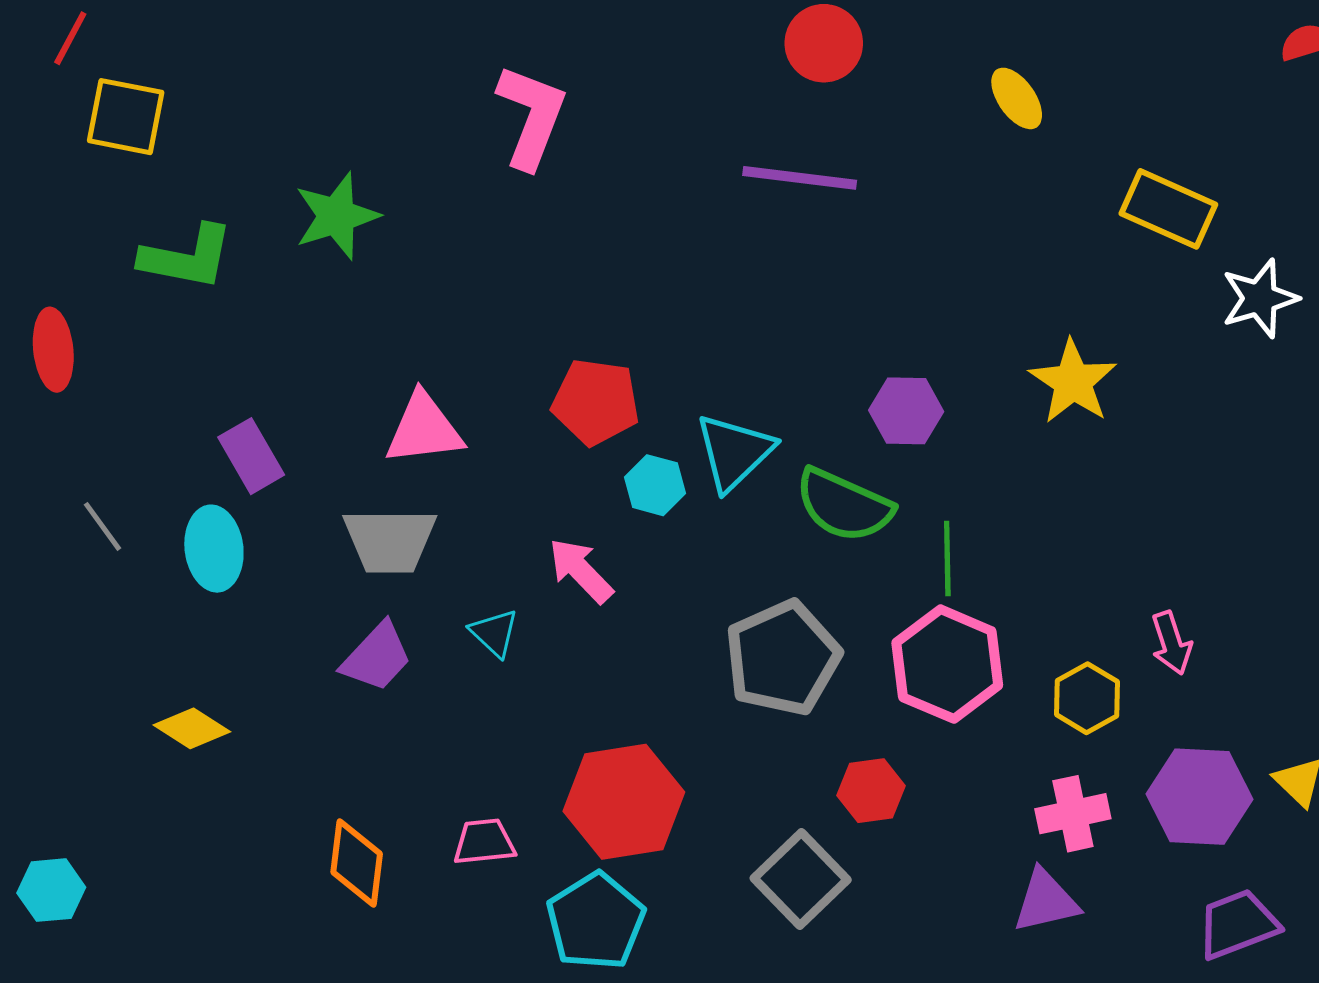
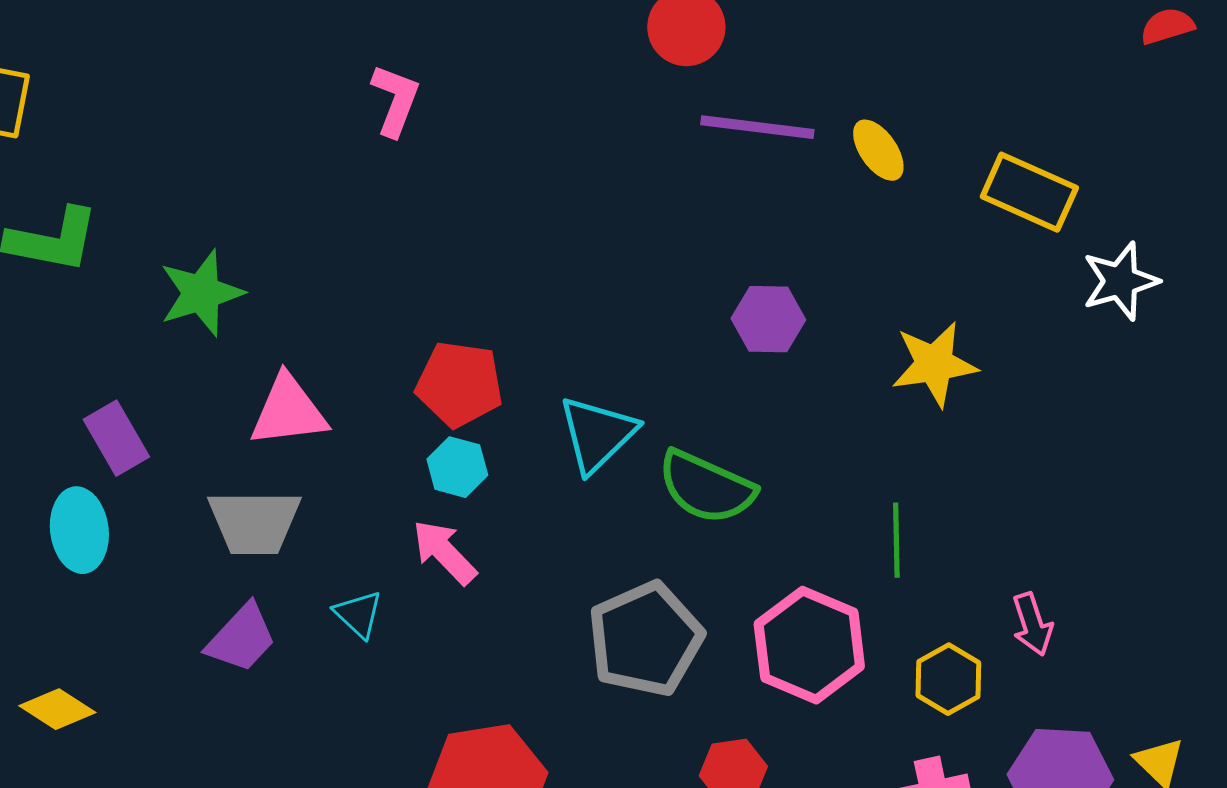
yellow ellipse: (1017, 98) -> (878, 150), moved
pink L-shape: (531, 117) -> (395, 100), size x0.7
purple line: (800, 178) -> (757, 127), moved
green star: (337, 216) -> (201, 293), moved
yellow star: (1073, 382) -> (934, 364), turned 30
purple hexagon: (906, 411) -> (768, 319), moved
cyan hexagon: (655, 485) -> (457, 467), moved
green line: (947, 559) -> (896, 540), moved

